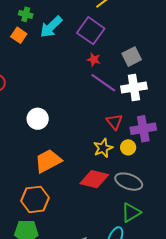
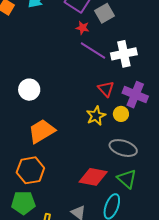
gray square: (132, 57) -> (105, 13), moved
purple cross: (143, 129) -> (135, 95), turned 35
red diamond: (94, 179) -> (93, 177), moved
green triangle: (131, 212) -> (127, 179), turned -45

